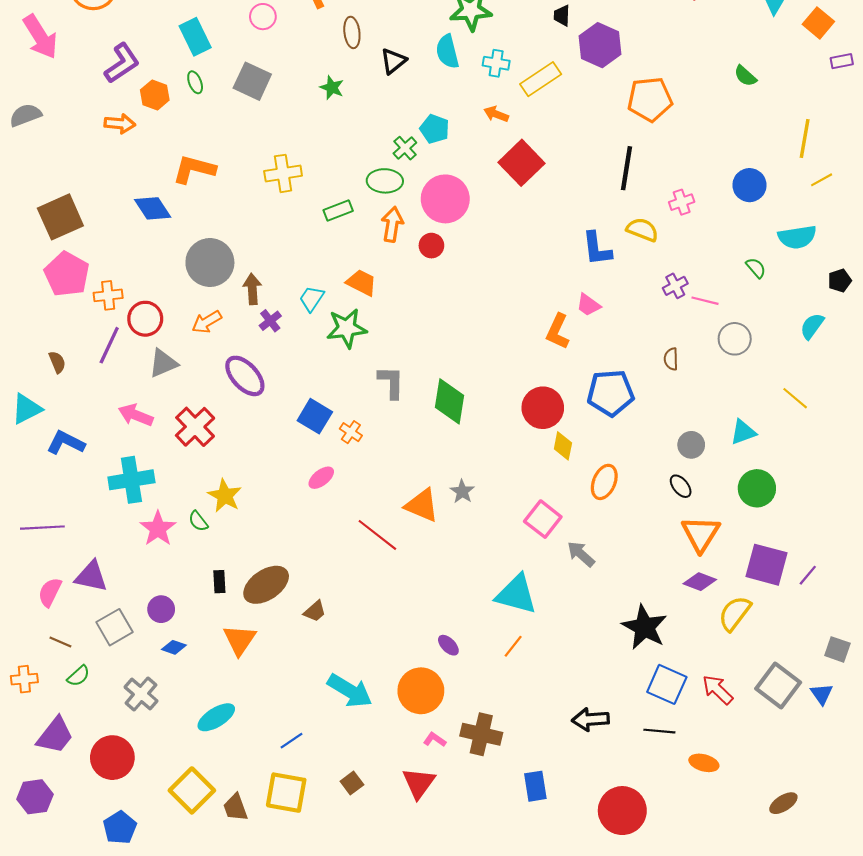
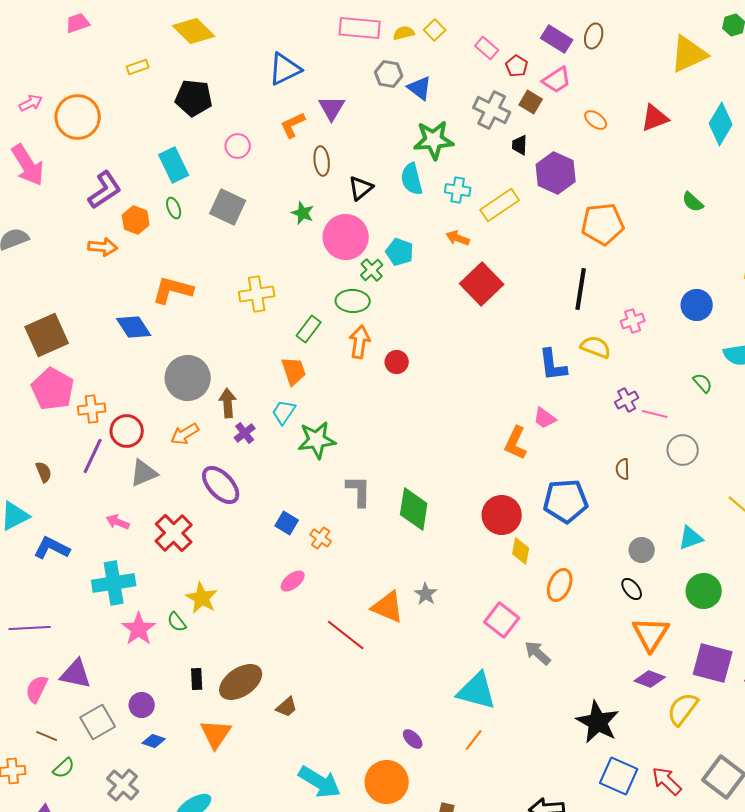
pink circle: (445, 199) -> (346, 237), moved
green rectangle: (338, 211) -> (309, 329), turned -32
orange trapezoid: (361, 283) -> (294, 371), moved, turned 44
pink arrow: (136, 415) -> (118, 522), size x0.7
blue square: (315, 416) -> (287, 523), size x0.7

